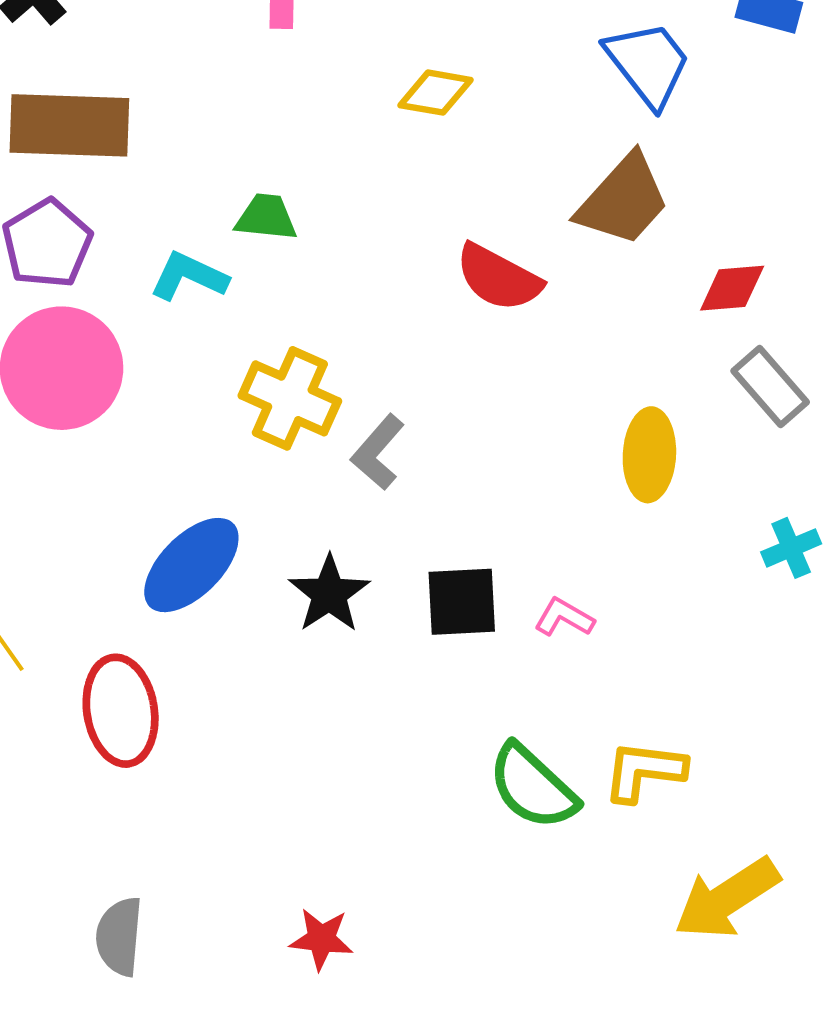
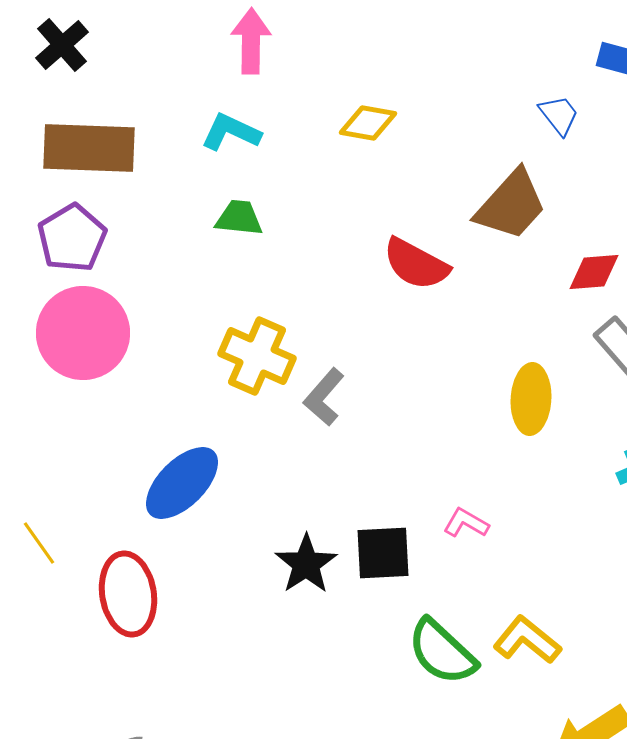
blue trapezoid: (648, 64) -> (559, 115), moved, size x0.6
cyan L-shape: (189, 276) -> (231, 132), moved
black star: (329, 594) -> (306, 564), moved
black square: (462, 602) -> (383, 553), moved
yellow L-shape: (644, 771) -> (527, 640), turned 32

